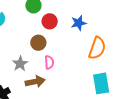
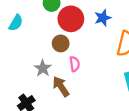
red circle: (50, 21) -> (71, 19), size x1.5
brown arrow: (35, 82) -> (61, 86), turned -108

